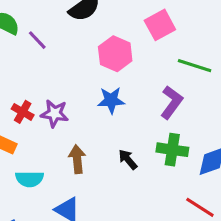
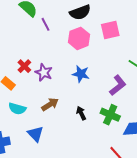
pink square: (160, 25) -> (110, 30), moved
pink hexagon: (115, 54) -> (79, 38), moved
brown arrow: (77, 159) -> (50, 104), turned 48

